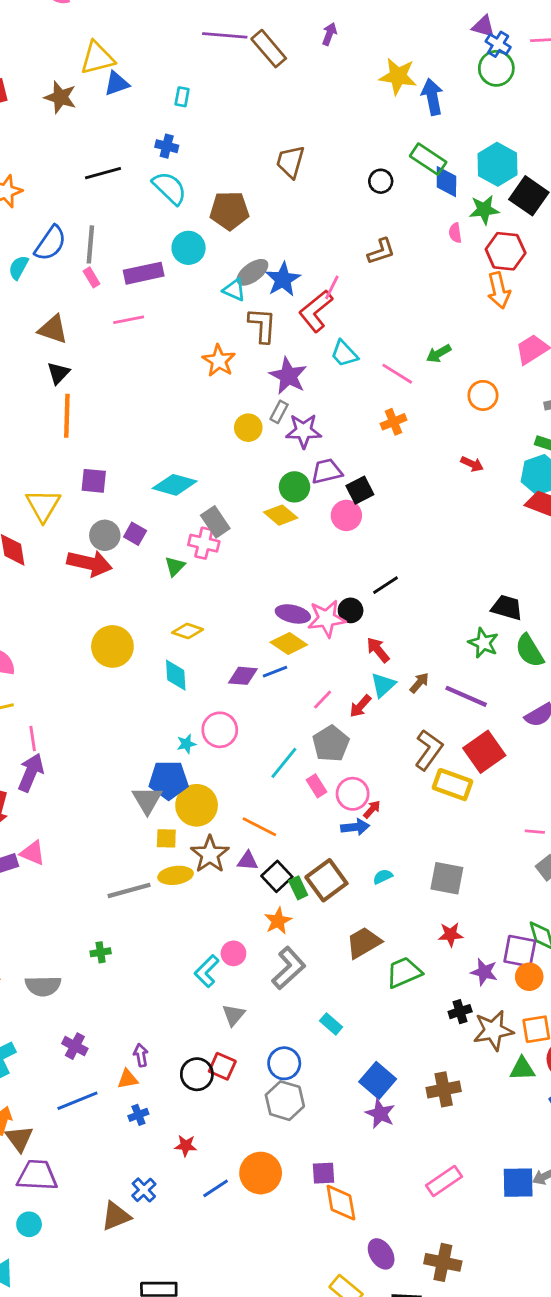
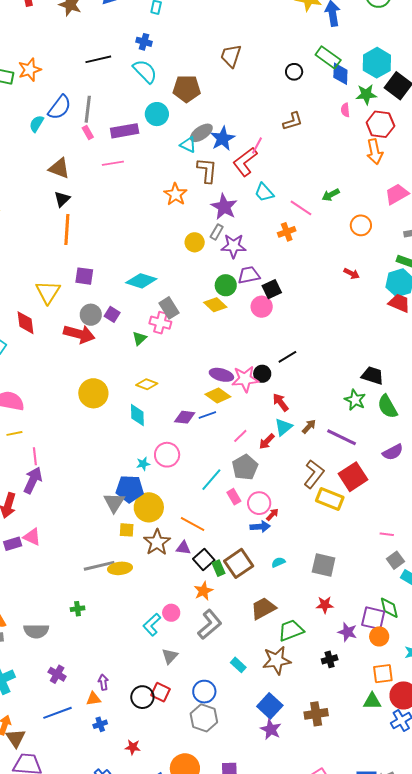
orange cross: (394, 422) -> (287, 232), moved
yellow ellipse: (176, 875) -> (120, 568), moved
brown star: (493, 1030) -> (277, 660), moved

